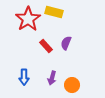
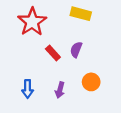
yellow rectangle: (54, 12) -> (81, 14), moved
orange circle: (72, 85) -> (91, 82), moved

